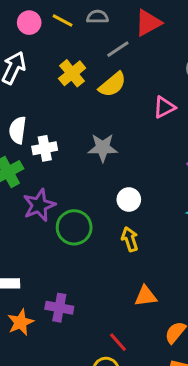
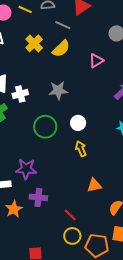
gray line: (118, 49) -> (63, 25), turned 63
purple star: (39, 205) -> (26, 169), moved, turned 30
green circle: (74, 227) -> (45, 127), moved
red line: (118, 342) -> (70, 215), moved

